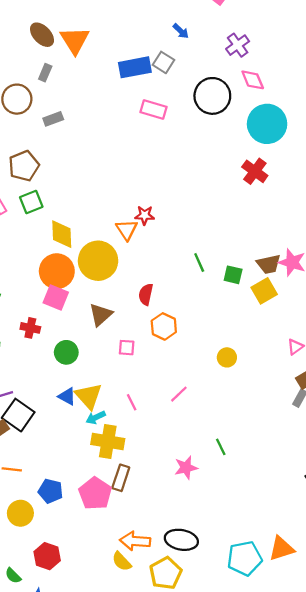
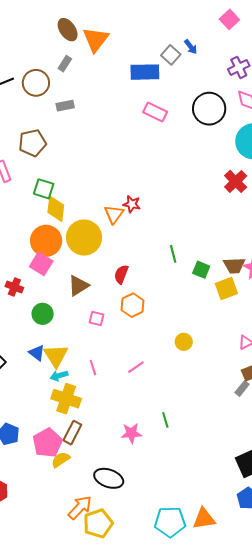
gray square: (164, 62) -> (171, 55), moved
green square: (31, 202) -> (44, 189), moved, turned 30
black ellipse: (181, 540) -> (109, 478), moved
orange arrow: (135, 541) -> (80, 508), moved, turned 120
yellow semicircle: (122, 561) -> (61, 460), moved, turned 90

